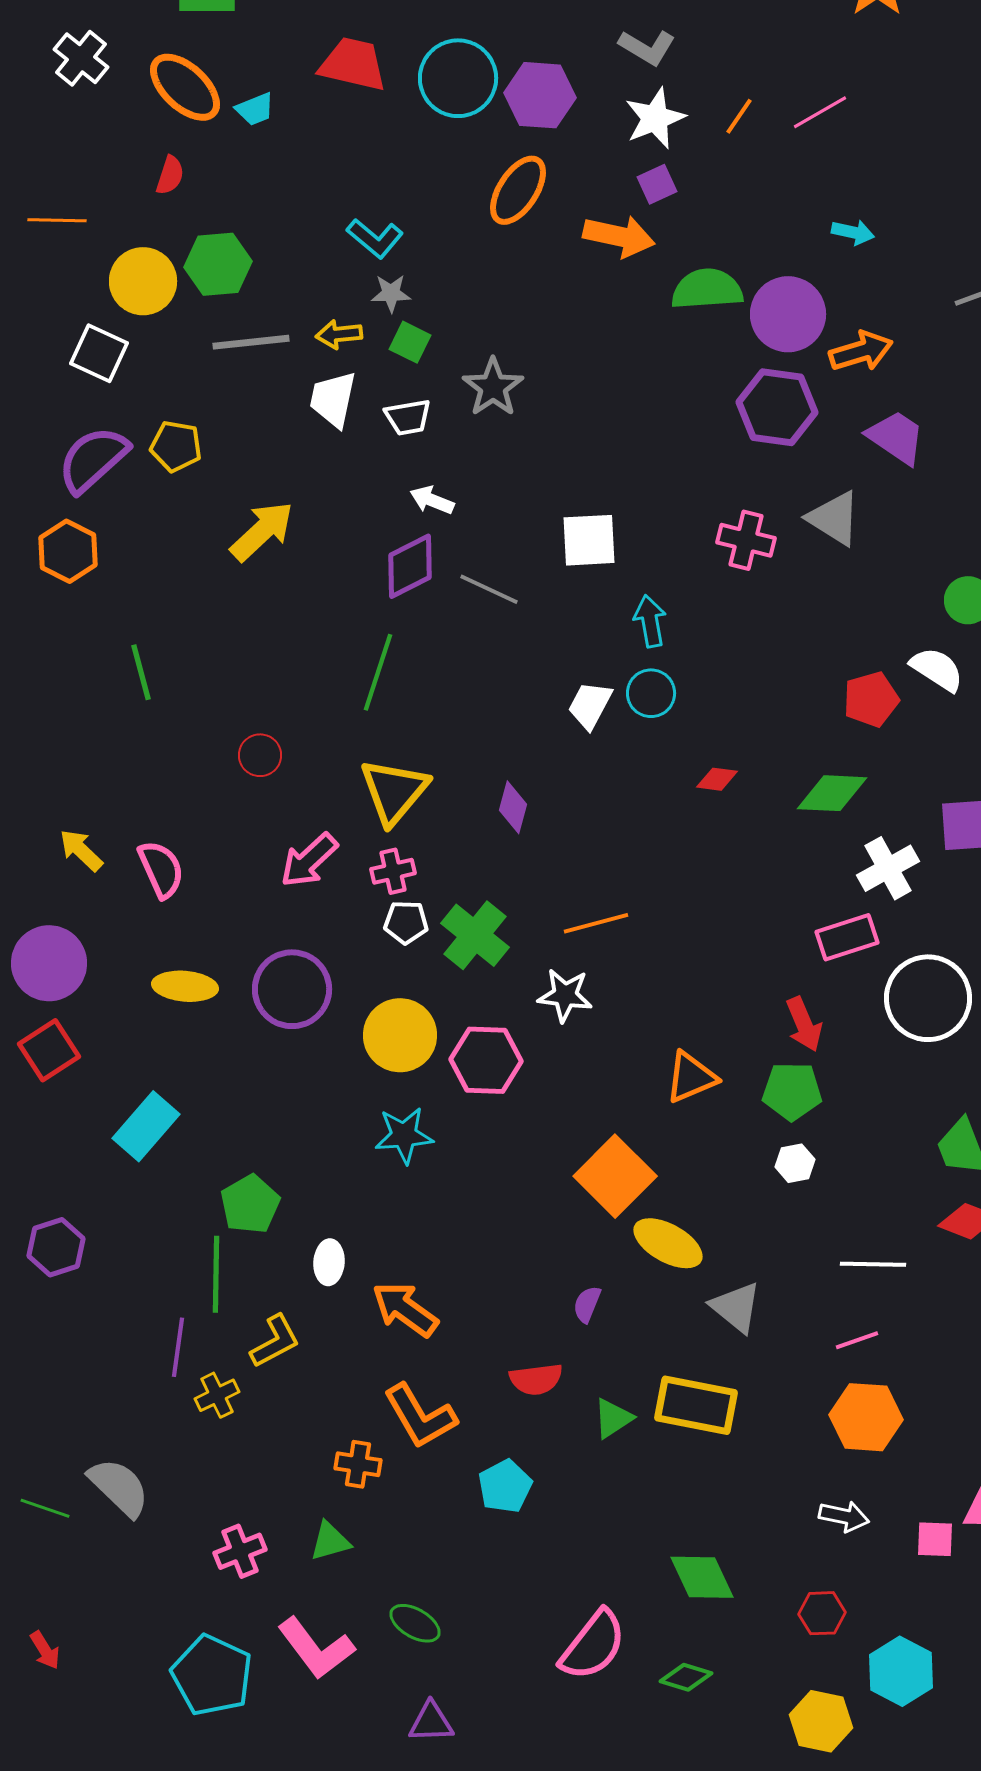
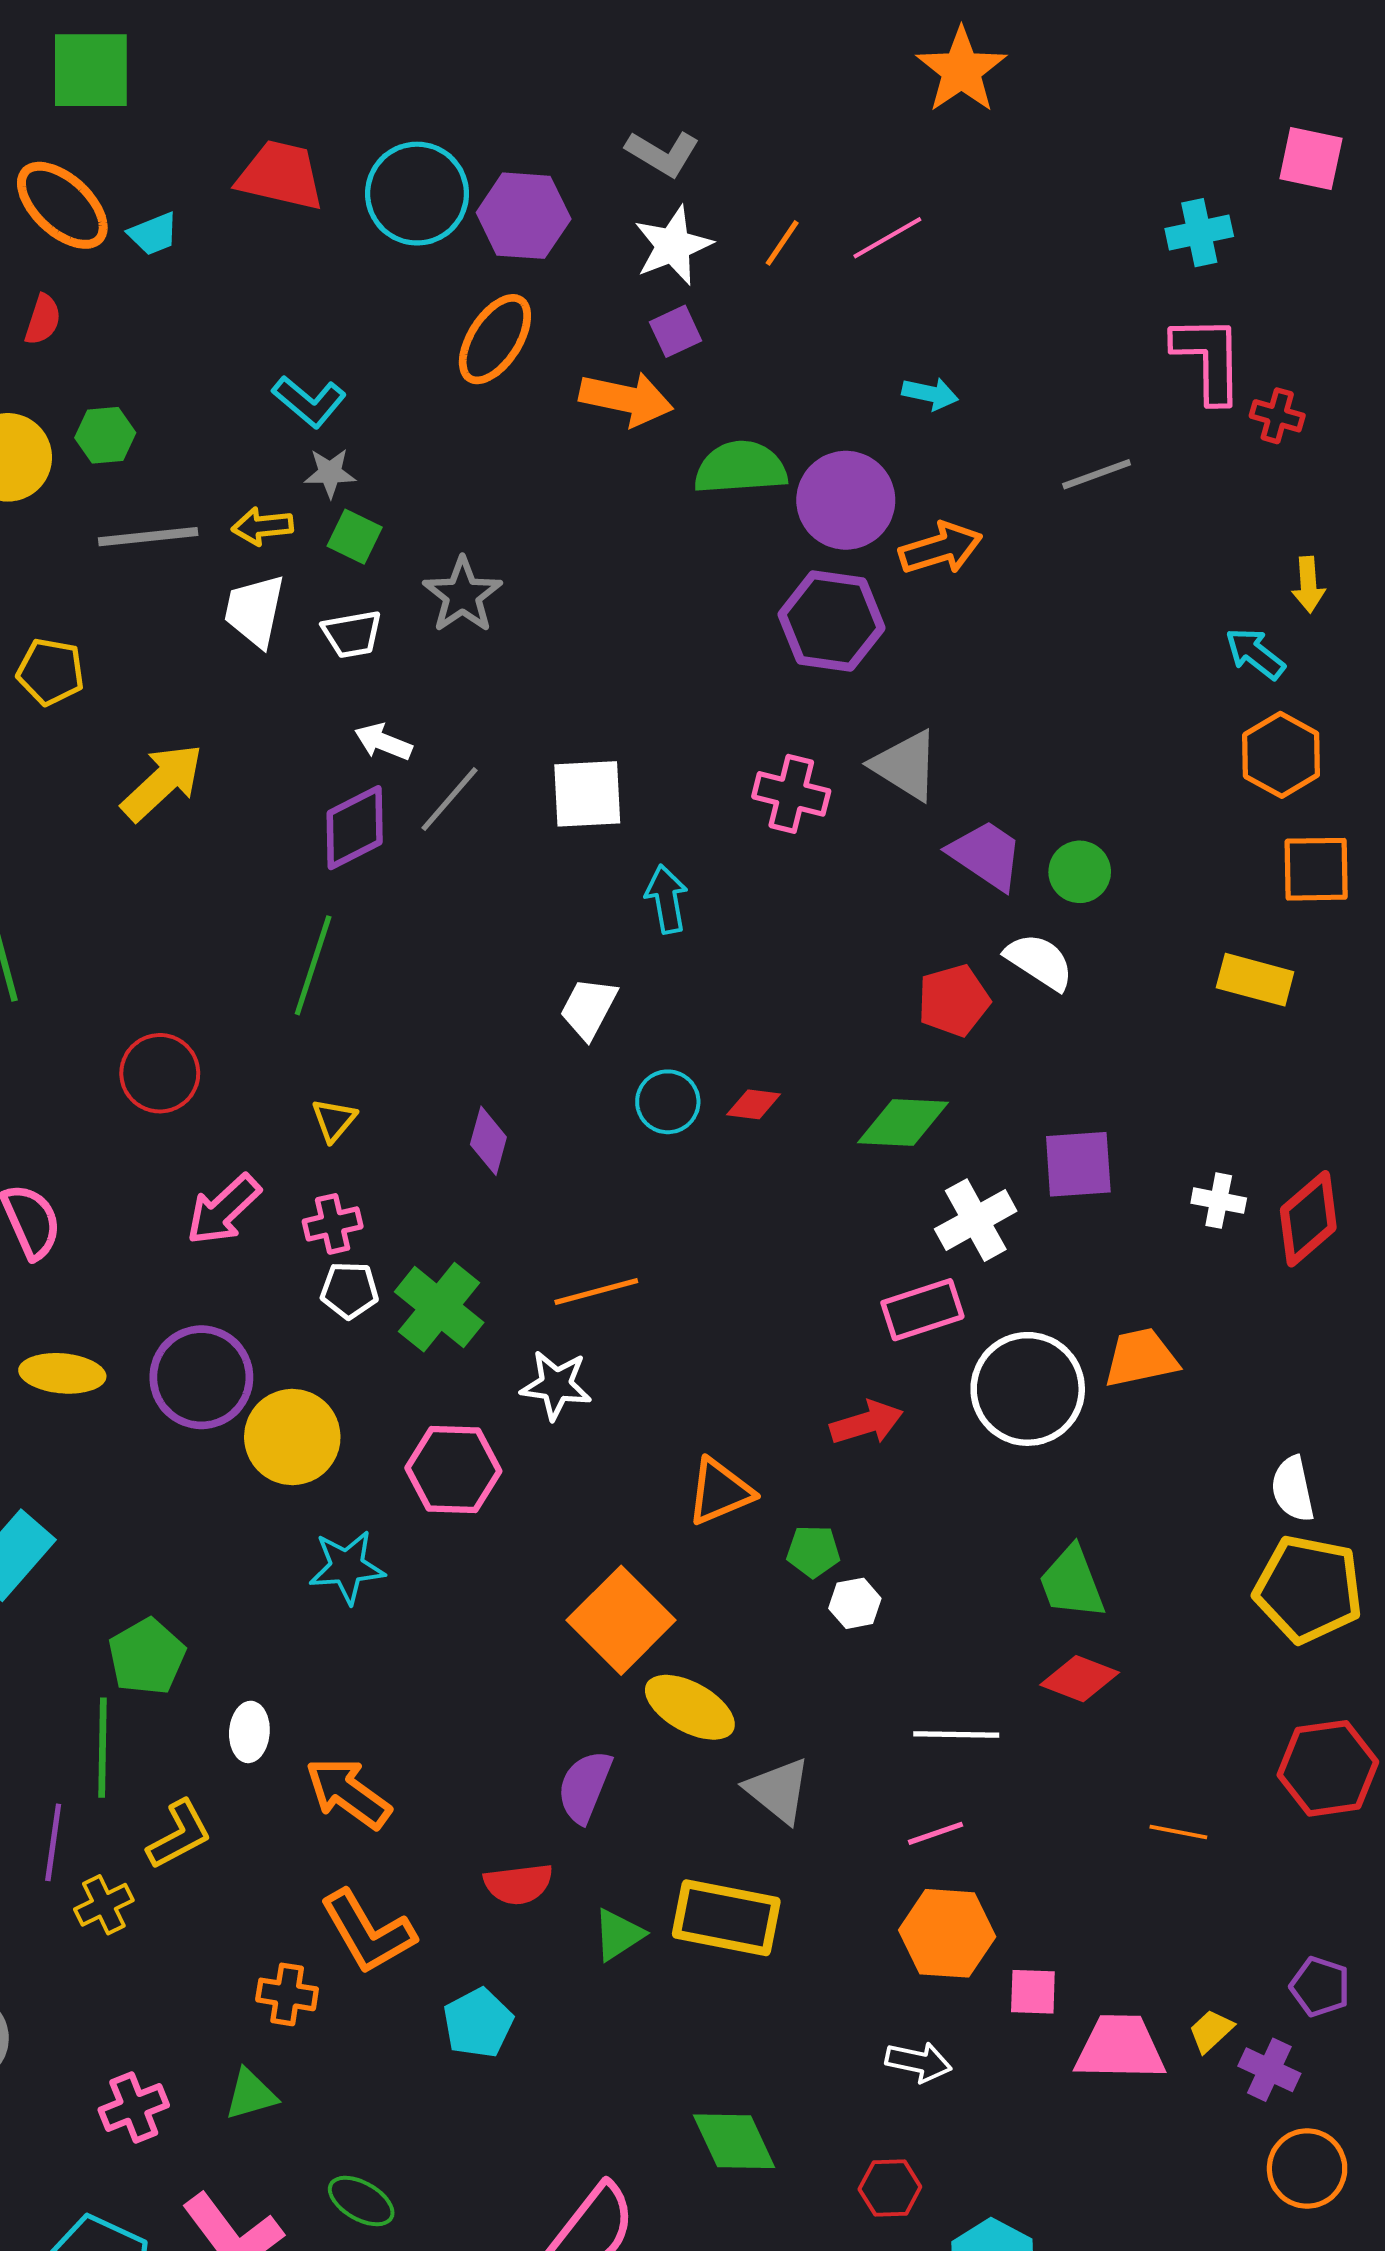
green hexagon: (218, 264) -> (105, 435), size x0.7
purple trapezoid: (896, 437) -> (986, 855), moved
gray line: (489, 589) -> (450, 799), moved, turned -74
cyan circle: (651, 693) -> (668, 1102), moved
red circle: (260, 755) -> (160, 1073), size x1.4
yellow triangle: (394, 791) -> (334, 1120), size x0.5
red arrow: (804, 1024) -> (867, 1423), turned -84
yellow circle: (400, 1035) -> (292, 1437), moved
green pentagon: (792, 1091) -> (813, 1551), moved, size x0.7
purple semicircle: (587, 1304) -> (585, 1787), size x1.5
pink square: (935, 1539) -> (1033, 1992), moved

